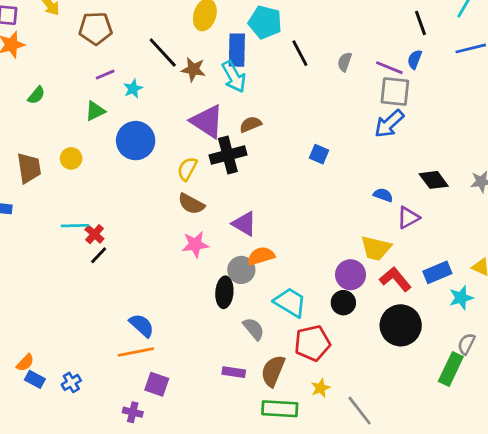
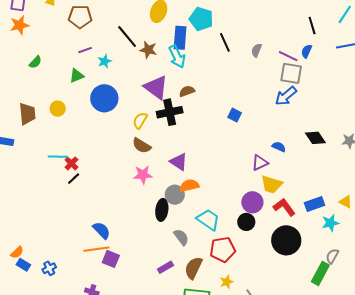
purple triangle: (408, 218) -> (260, 163), moved
purple rectangle: (234, 372) -> (165, 267), turned -42
purple square: (157, 384) -> (111, 259), moved

